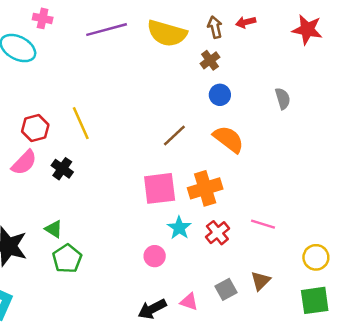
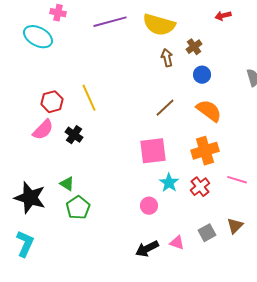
brown arrow: (215, 27) -> (167, 58), moved
orange cross: (205, 188) -> (205, 151), moved

